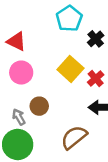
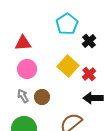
red triangle: (16, 41) -> (23, 43), turned -30
gray arrow: (19, 117) -> (23, 96), moved

